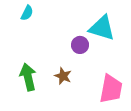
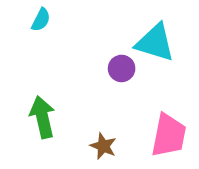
brown star: (63, 76) -> (103, 146), moved

